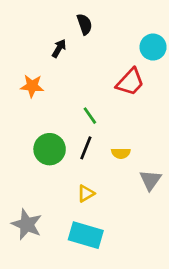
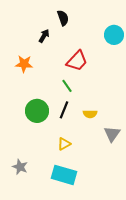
red trapezoid: (130, 82) -> (77, 61), moved
gray star: (27, 224) -> (20, 167), size x0.7

